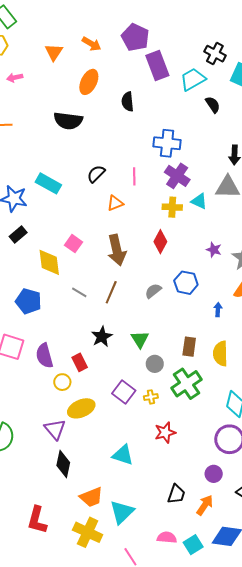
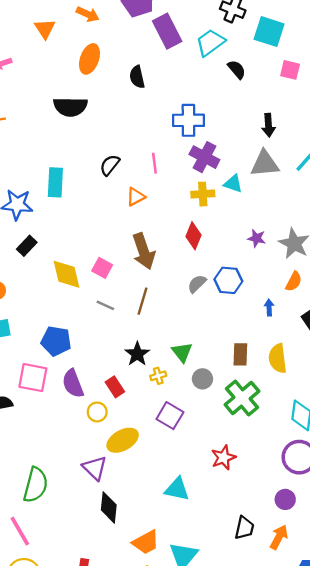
cyan rectangle: (48, 183) -> (55, 182), turned 70
pink square: (73, 244) -> (102, 268), moved
gray semicircle: (153, 291) -> (197, 284), moved
blue pentagon: (28, 301) -> (56, 341), moved
yellow cross: (151, 397) -> (158, 376), moved

